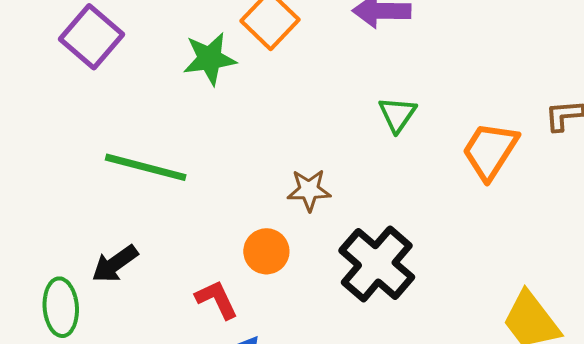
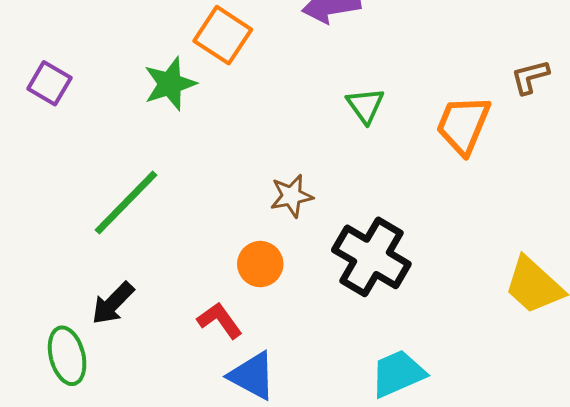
purple square: (92, 37) -> (49, 83), size x0.7
green line: (146, 167) -> (126, 203), turned -50

